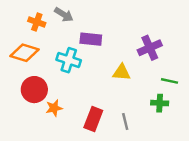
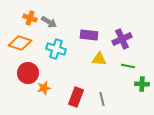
gray arrow: (64, 15) -> (49, 22), moved
purple rectangle: (91, 39) -> (89, 35), moved
green line: (169, 81) -> (128, 66), moved
green cross: (160, 103) -> (142, 84), moved

